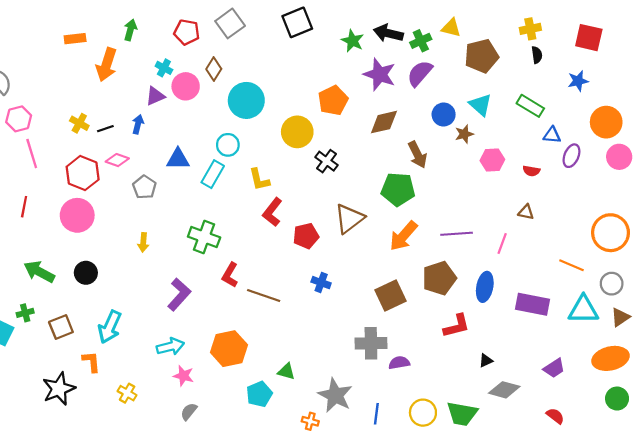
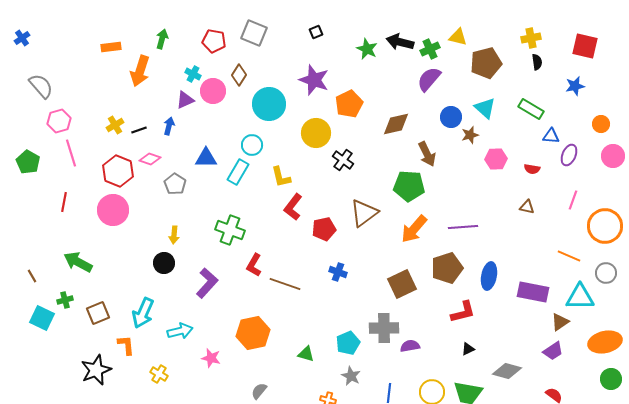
black square: (297, 22) -> (316, 32), size x0.5
gray square: (230, 23) -> (254, 33), turned -32
purple star: (380, 74) -> (314, 80), moved
orange circle: (606, 122) -> (601, 124), size x0.6
yellow cross: (79, 123) -> (115, 125), turned 30
pink line: (502, 244) -> (573, 200), moved
black circle: (86, 273) -> (164, 263), moved
brown triangle: (620, 317) -> (560, 322), moved
cyan arrow: (170, 346) -> (180, 331), moved
black triangle: (486, 361) -> (468, 349), moved
cyan pentagon: (259, 394) -> (348, 343), moved
gray star: (335, 395) -> (351, 376), size x0.6
gray semicircle: (189, 412) -> (259, 391), moved

